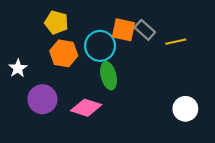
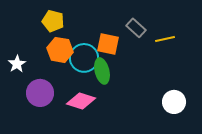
orange square: (123, 30) -> (108, 44), moved
cyan circle: (100, 46) -> (84, 58), moved

